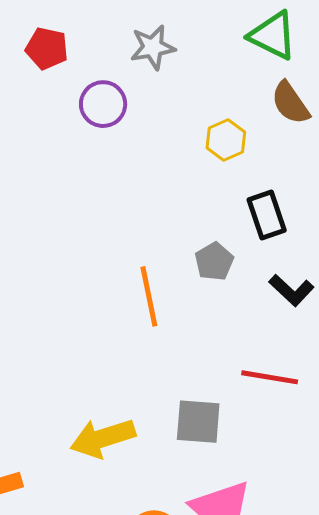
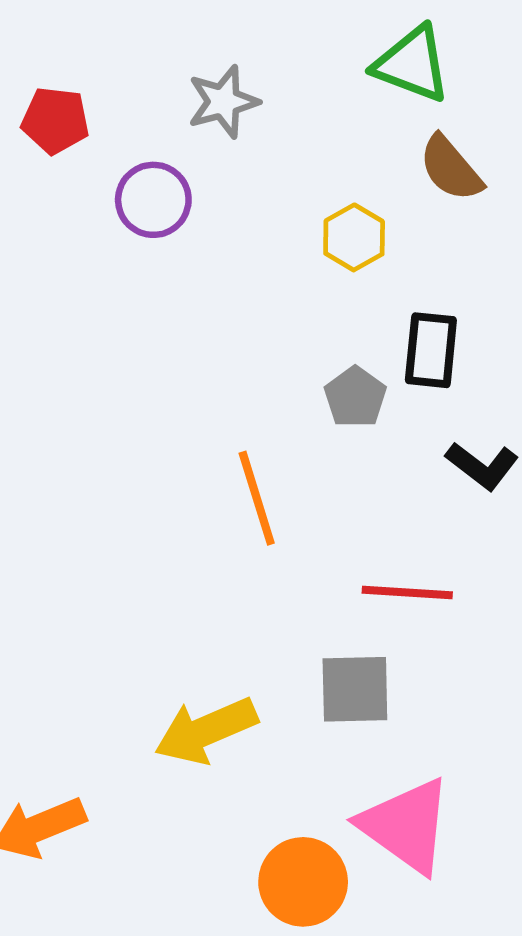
black rectangle: (267, 215) -> (431, 350), turned 30
gray pentagon: (214, 261) -> (355, 397), moved
red line: (270, 377) -> (407, 593), moved

